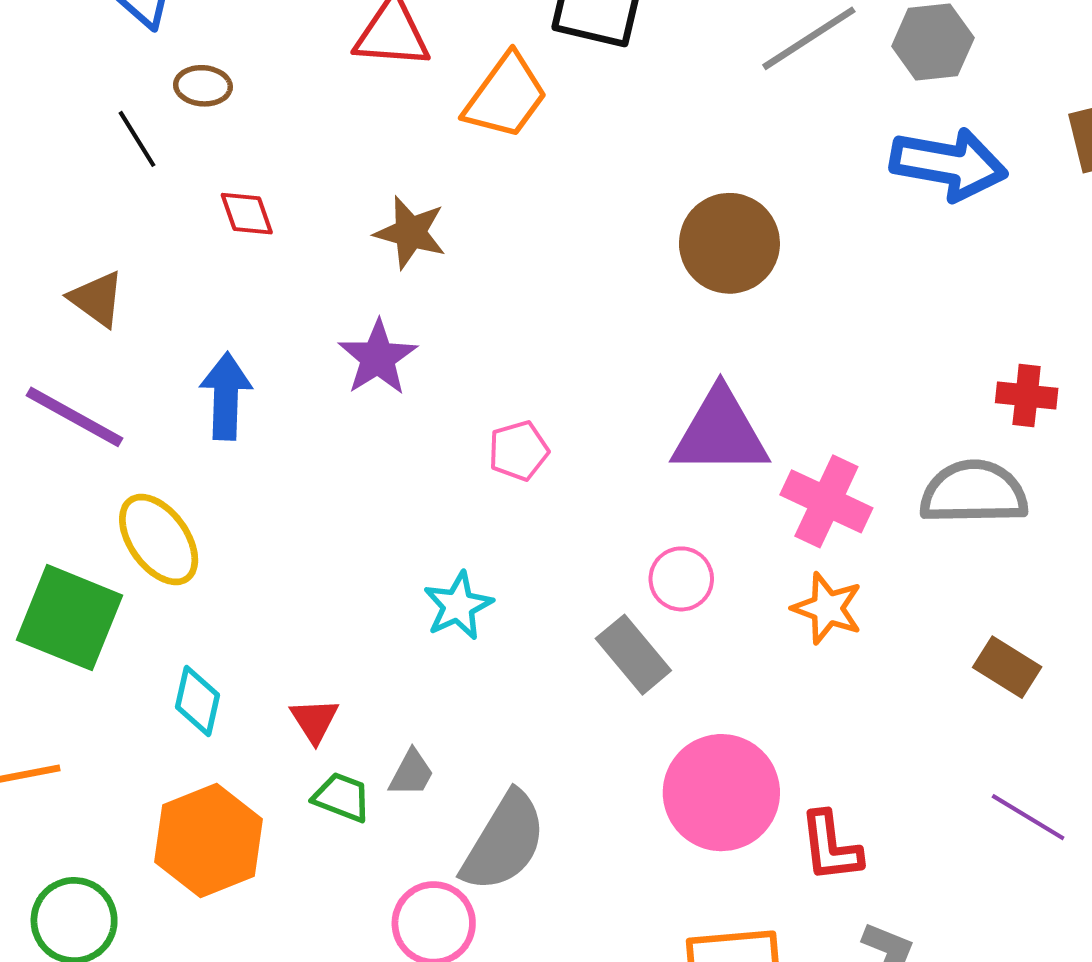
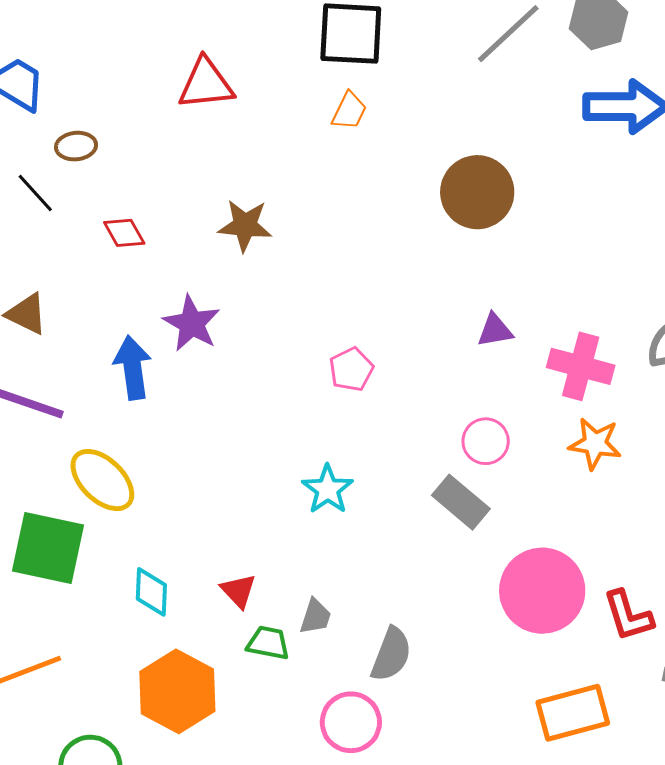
orange trapezoid: (506, 96) -> (349, 111), moved, size x0.6
purple star: (378, 358) -> (192, 323), moved
purple triangle: (720, 433) -> (495, 330), size x0.5
gray semicircle: (504, 842) -> (391, 654), size x0.7

